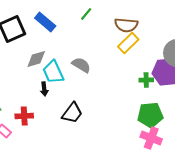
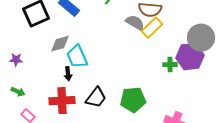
gray semicircle: (81, 65) -> (135, 23), moved
green pentagon: (150, 115) -> (133, 100), moved
red cross: (24, 116) -> (62, 101), moved, size x1.4

